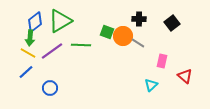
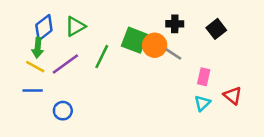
green triangle: (60, 21) -> (75, 26), size x0.7
green square: (107, 32) -> (135, 40), size x1.5
green line: (81, 45) -> (102, 57), turned -66
blue line: (26, 72) -> (33, 91), turned 42
cyan triangle: (151, 85) -> (202, 103), moved

